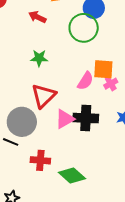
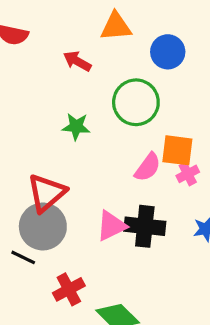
green circle: (84, 28) -> (136, 102), moved
red triangle: (44, 96) -> (47, 193), moved
red cross: (40, 160) -> (69, 289), turned -36

